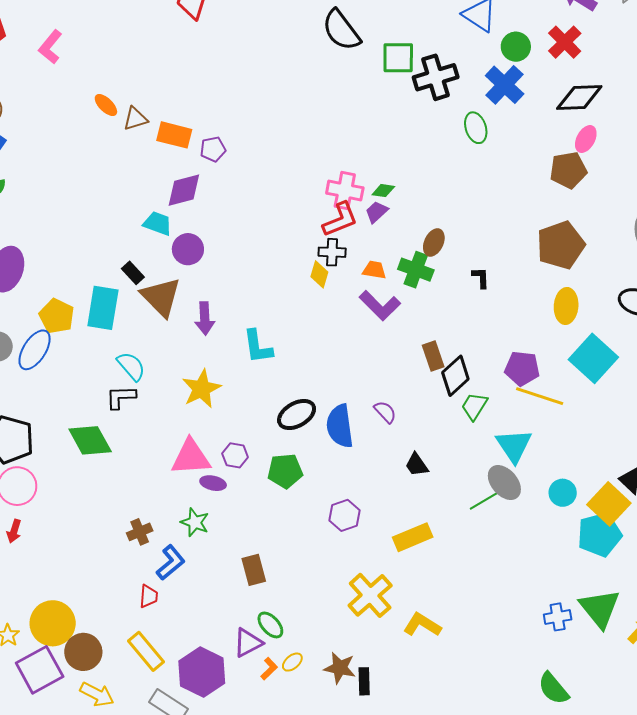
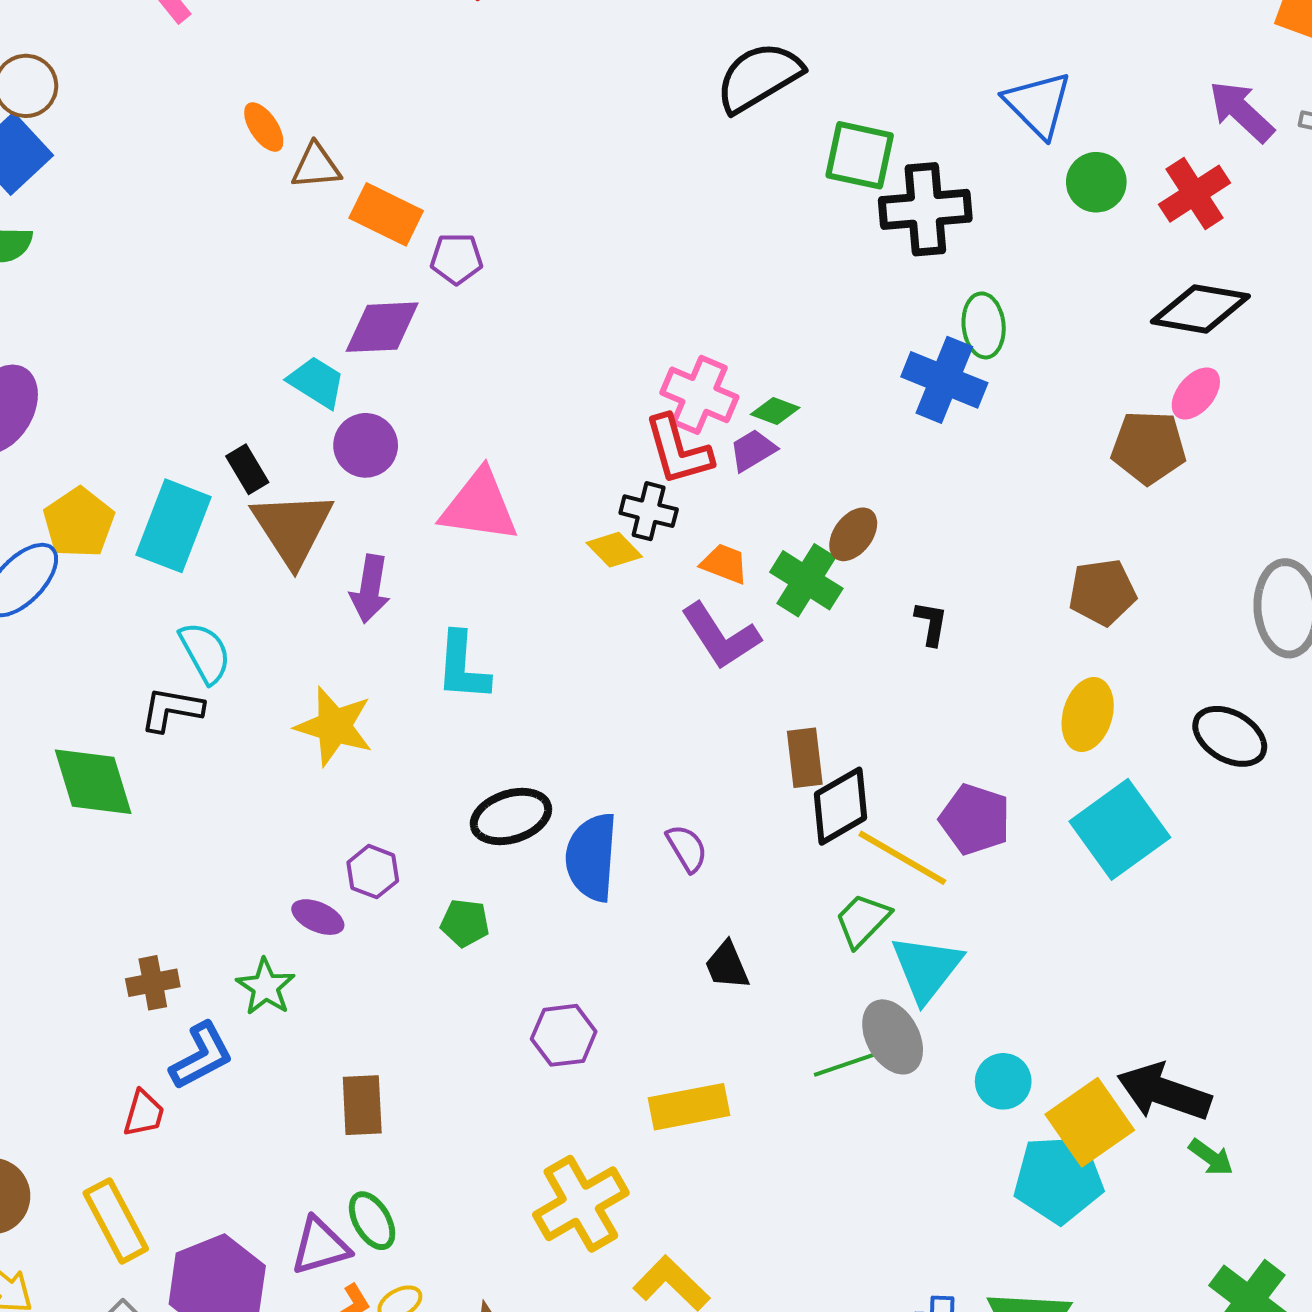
black semicircle: (341, 30) -> (759, 77), turned 84
blue cross: (505, 85) -> (944, 380), moved, turned -33
red L-shape: (340, 220) -> (678, 450), turned 84
brown pentagon: (561, 245) -> (1102, 592), size x0.7
yellow diamond: (319, 274) -> (614, 550), turned -72
yellow star: (201, 389) -> (334, 726), turned 30
yellow line: (540, 396) -> (902, 858), moved
green trapezoid: (474, 406) -> (863, 920), moved
pink triangle: (191, 457) -> (479, 506), moved
green pentagon: (285, 471) -> (465, 923), size x0.7

